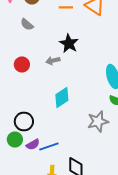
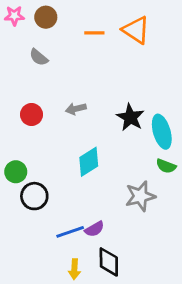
black star: (69, 43) -> (130, 117), moved
green circle: (15, 139) -> (16, 172), moved
purple semicircle: (33, 144) -> (94, 229), moved

